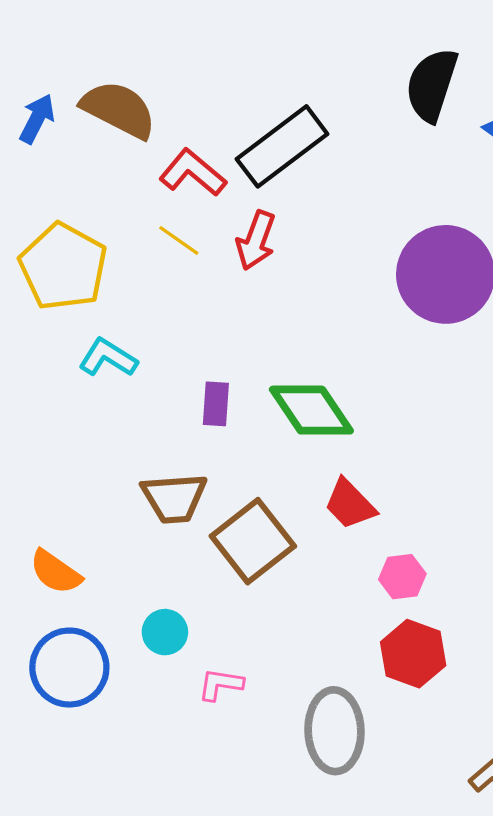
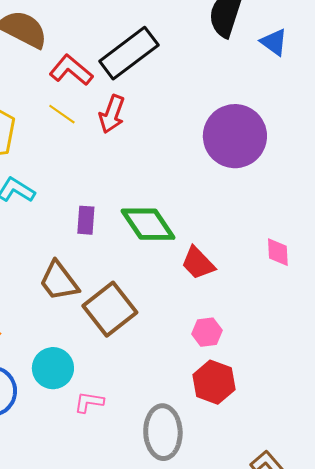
brown trapezoid: (174, 498) -> (59, 281), turned 57
red trapezoid: (350, 504) -> (198, 263), moved
cyan circle: (165, 632) -> (53, 368), size x1.4

